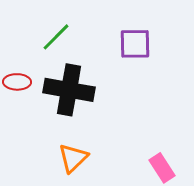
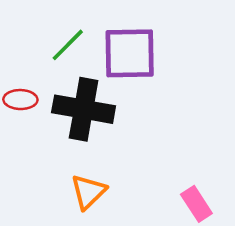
purple square: (135, 44) -> (130, 53), moved, size x1.4

